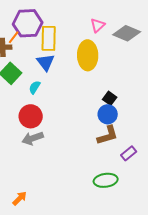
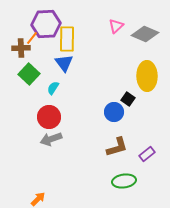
yellow ellipse: (88, 55) -> (147, 76), moved
blue circle: (108, 114) -> (114, 112), moved
brown L-shape: (108, 135) -> (117, 147), moved

